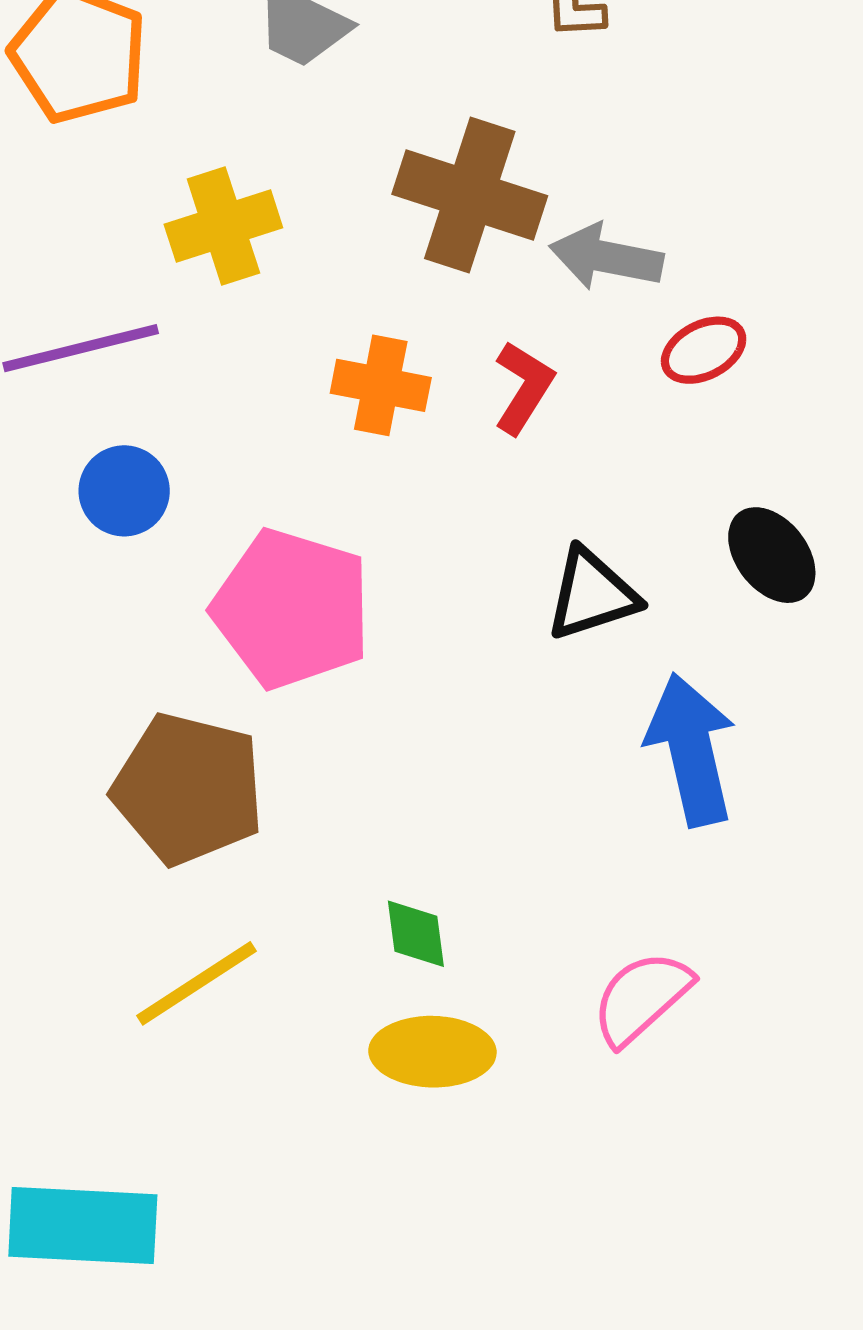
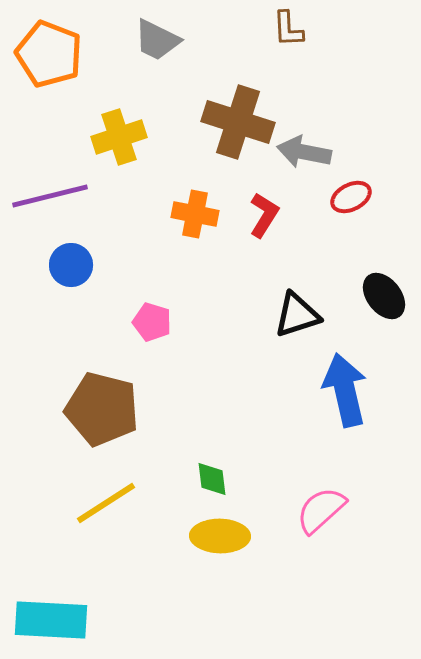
pink pentagon: (292, 609) -> (152, 322), size x0.5

